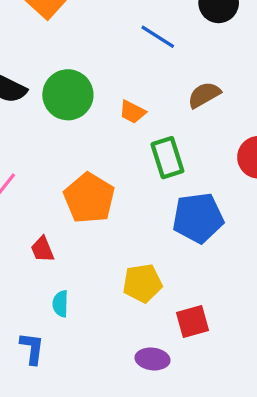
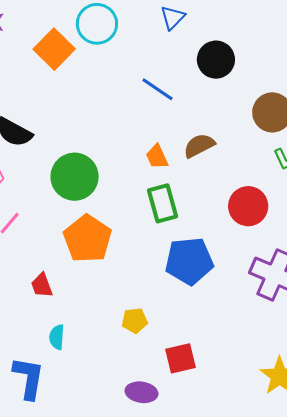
green circle: (68, 95) -> (75, 177), moved
orange trapezoid: (132, 112) -> (157, 157), moved, turned 36
yellow pentagon: (142, 283) -> (135, 321), size x0.7
blue L-shape: (32, 348) -> (29, 378), size x1.4

